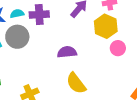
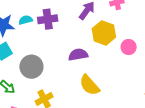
yellow hexagon: (106, 26) -> (104, 33), moved
gray circle: (17, 37) -> (31, 67), moved

